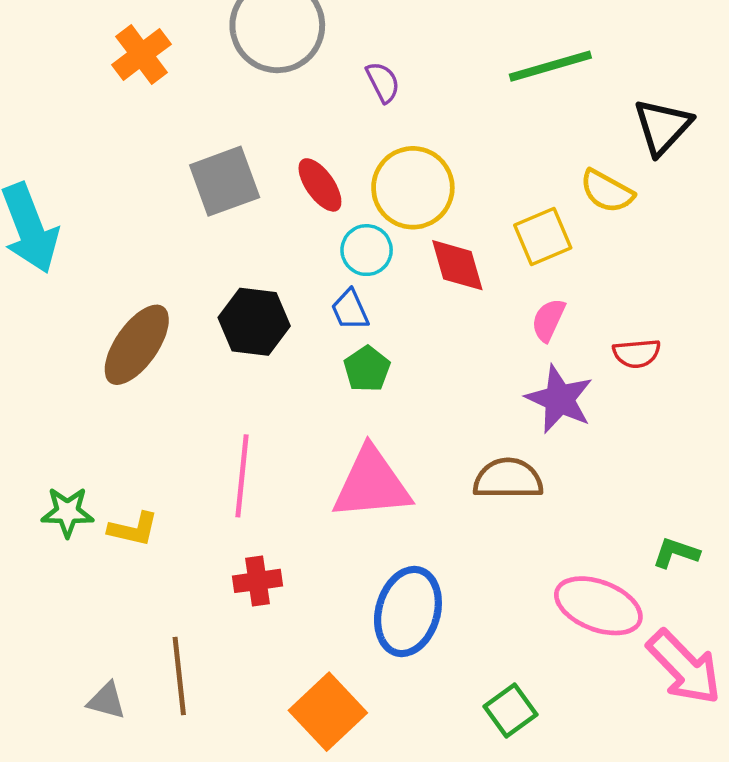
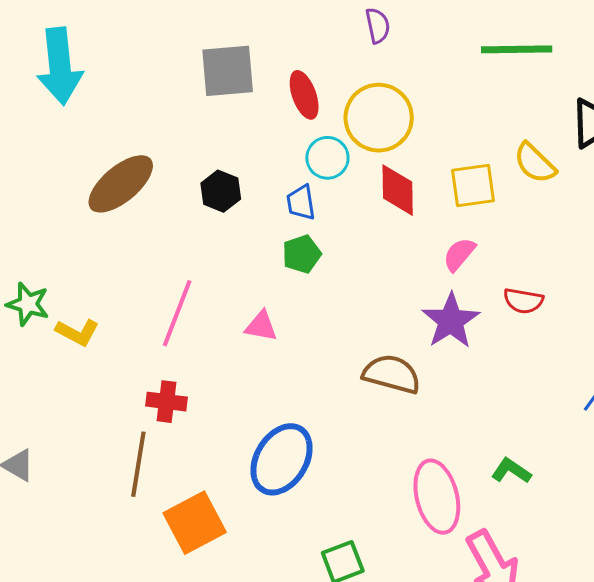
black hexagon: (254, 322) -> (221, 191), size x0.7
pink triangle: (372, 484) -> (261, 326), moved, size x0.5
pink ellipse: (598, 606) -> (437, 497), turned 40
brown line: (179, 676) -> (138, 464), moved

